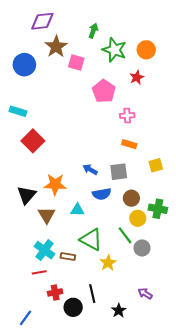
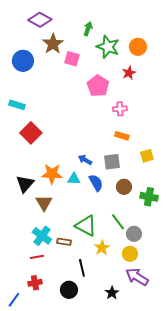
purple diamond: (42, 21) -> (40, 20), turned 35
blue semicircle: (102, 194) -> (96, 183), turned -108
cyan triangle: (77, 210) -> (74, 179), moved
yellow circle: (138, 218) -> (130, 254), moved
red cross: (55, 292) -> (35, 283), moved
black line: (92, 294) -> (82, 268), moved
purple arrow: (145, 294) -> (137, 277), size x1.6
blue line: (25, 318) -> (14, 300), moved

